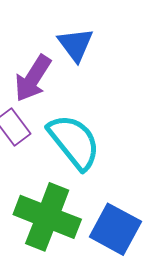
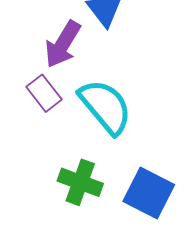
green cross: (47, 217) -> (80, 182), size x0.7

